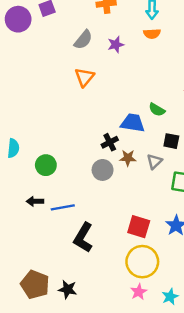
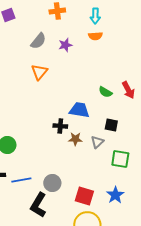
green semicircle: (157, 110) -> (105, 92), moved
black cross: (110, 142) -> (60, 126), turned 32
gray circle: (103, 170) -> (52, 183), moved

